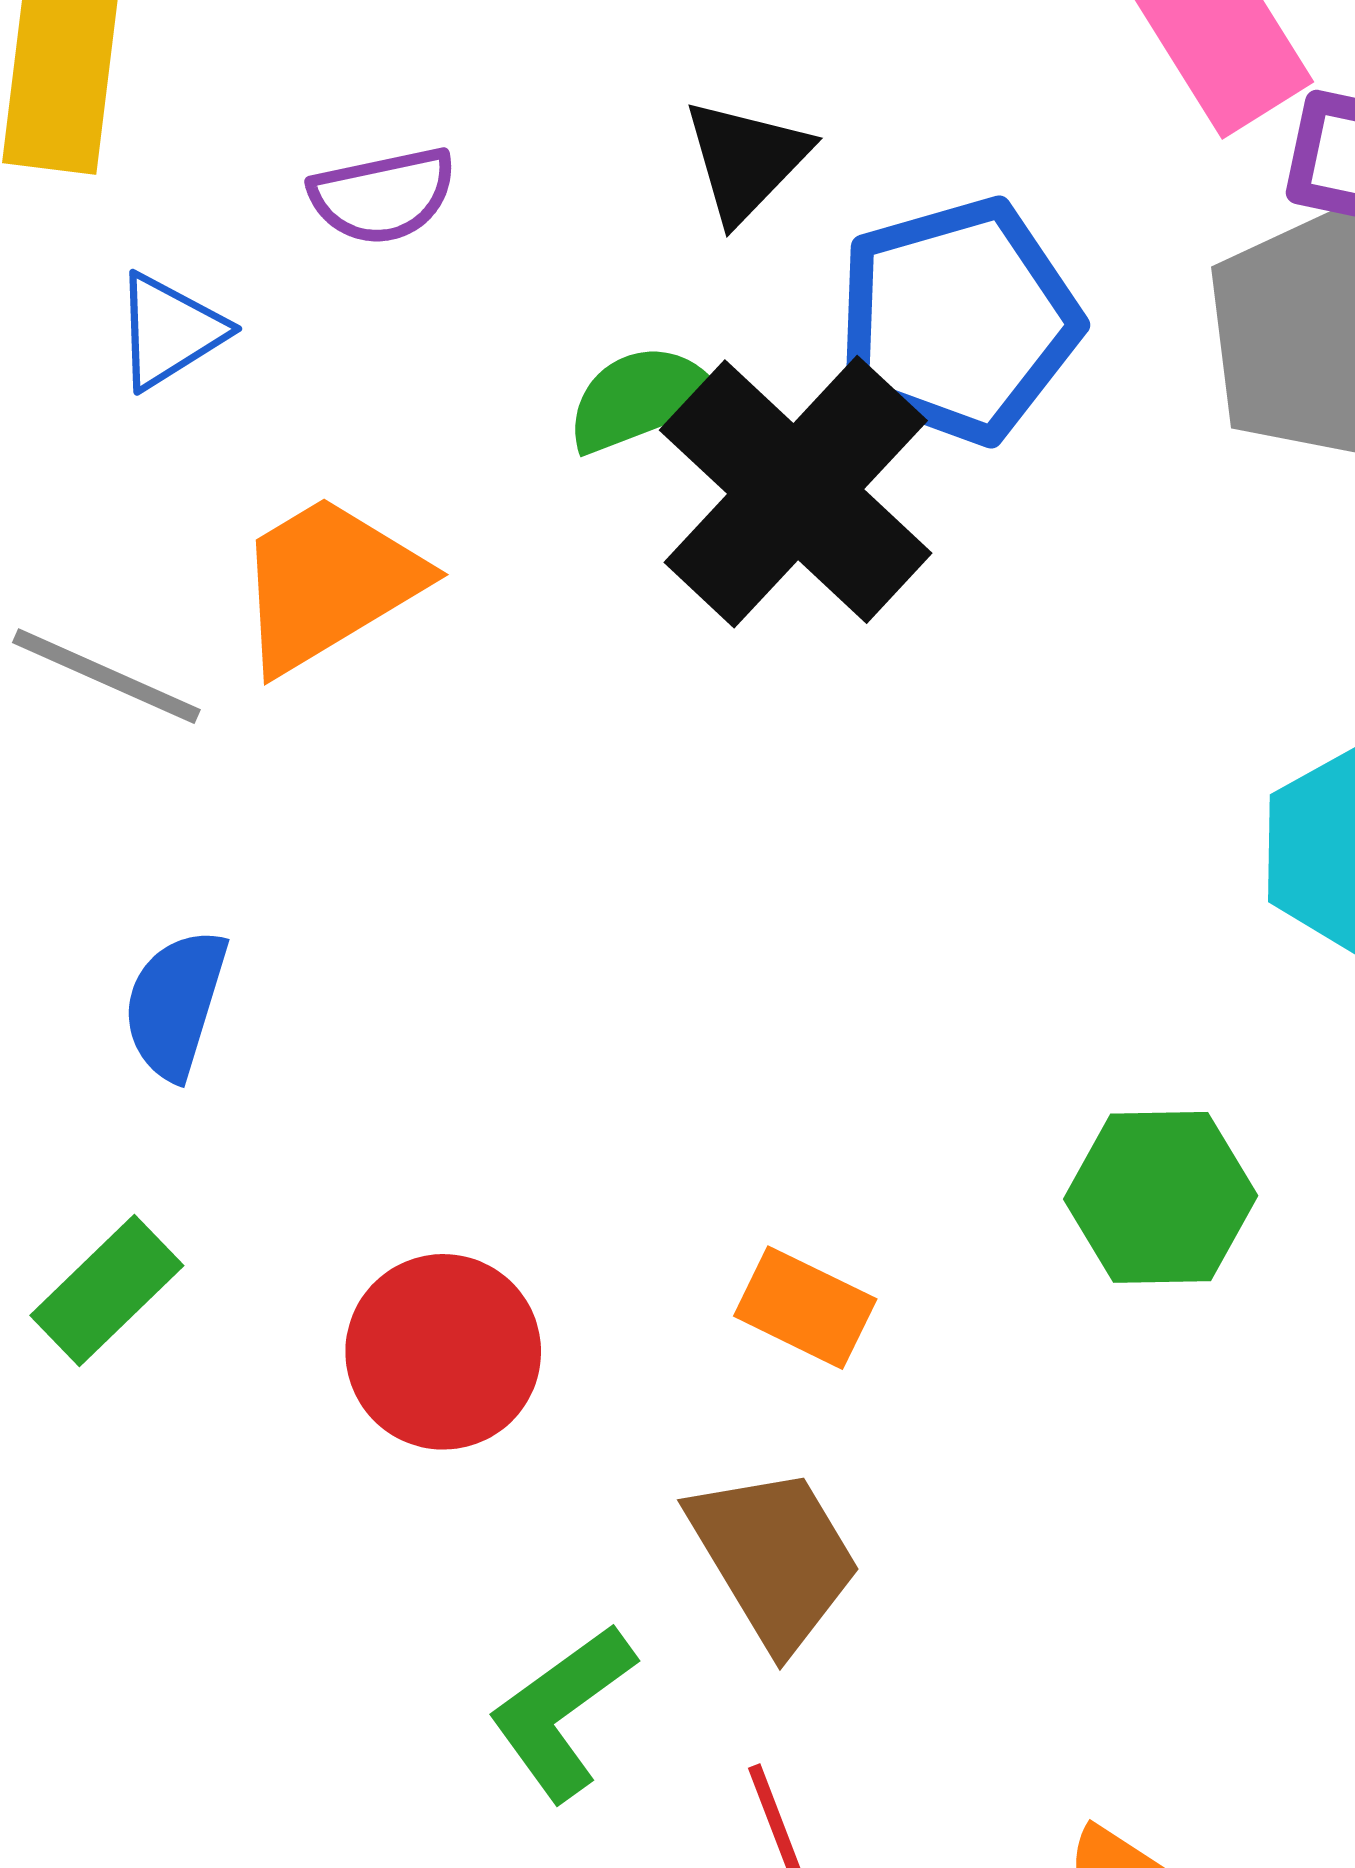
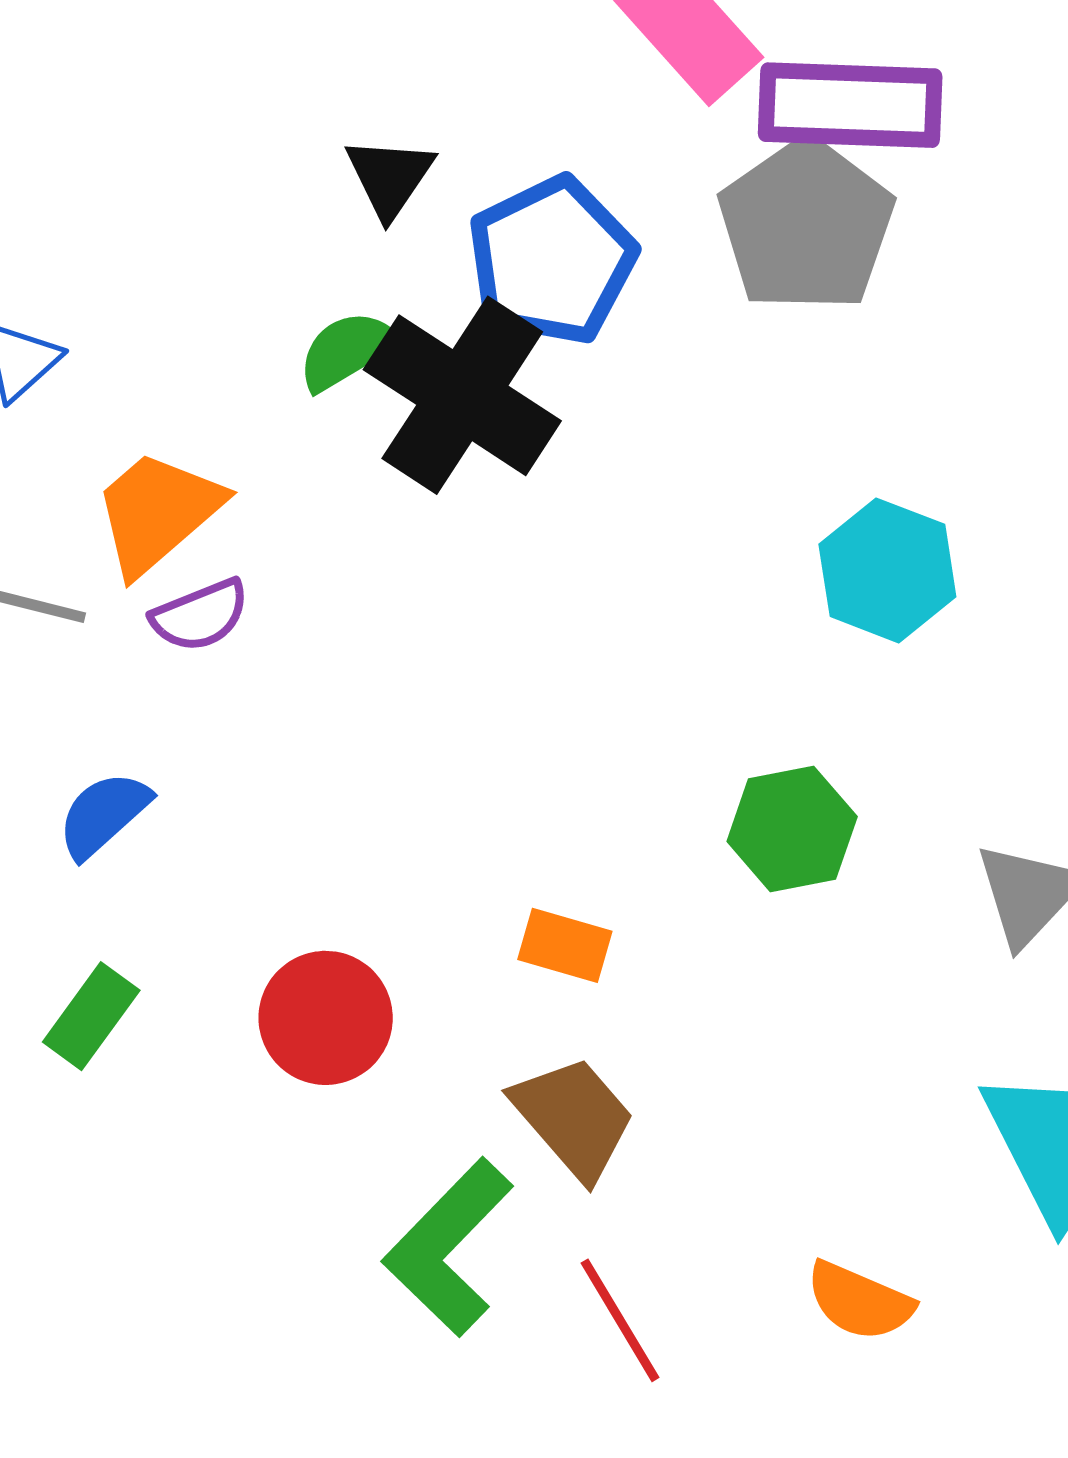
purple semicircle: (383, 196) -> (200, 615), moved
blue semicircle: (175, 1004) -> (104, 814), turned 41
green L-shape: (562, 1712) -> (448, 1247), size x1.4

